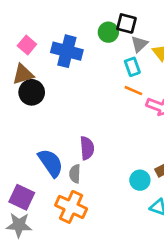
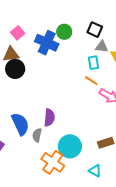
green circle: (108, 32) -> (64, 32), moved
gray triangle: (139, 44) -> (102, 47), turned 40
cyan circle: (140, 180) -> (70, 146), moved, size x1.5
orange cross: (71, 207) -> (53, 162), moved

